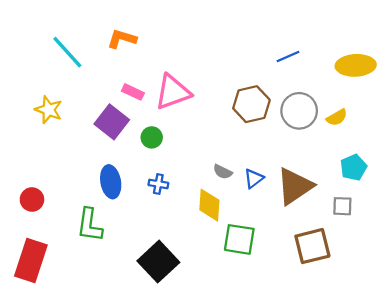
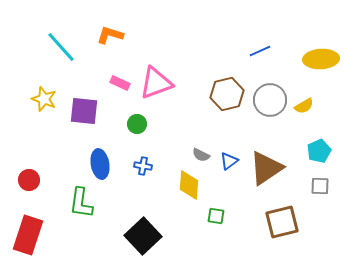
purple square: (112, 122) -> (84, 111), moved, turned -32
gray square: (342, 206) -> (320, 186), moved
green square: (239, 239) -> (216, 216), size x0.6

